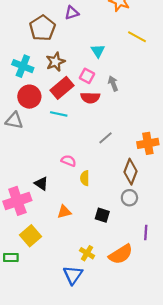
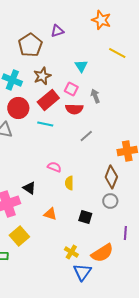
gray line: (105, 138) -> (86, 136), moved
orange triangle: (64, 212) -> (50, 214), turned 32
blue triangle: (73, 275) -> (82, 272), moved

